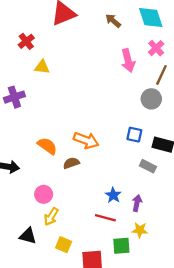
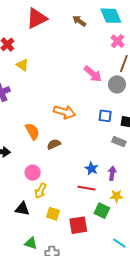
pink arrow: (128, 60) -> (93, 74), moved, turned -30
yellow triangle: (42, 67) -> (22, 65), turned 32
orange arrow: (86, 140) -> (65, 112), moved
orange semicircle: (47, 146) -> (32, 131), turned 30
green square: (121, 246) -> (102, 211), turned 35

